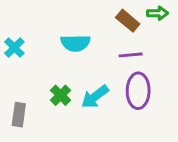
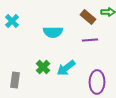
cyan cross: (14, 48) -> (12, 21), moved
purple ellipse: (138, 91) -> (97, 82), moved

